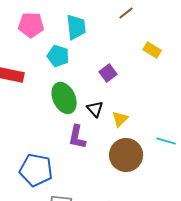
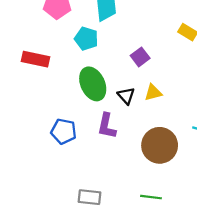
yellow triangle: (120, 119) -> (153, 93), moved, turned 30
blue pentagon: (36, 170) -> (64, 131), moved, size x0.7

